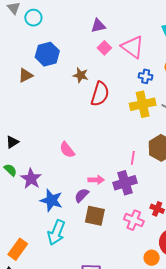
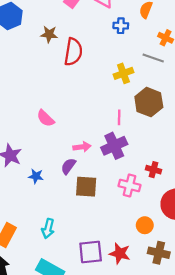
yellow cross: (143, 104) -> (123, 73), moved, size x0.7
blue star: (51, 200) -> (36, 176), size x0.6
cyan arrow: (56, 232) -> (48, 229), moved, size x0.7
orange circle: (152, 258) -> (145, 225), moved

